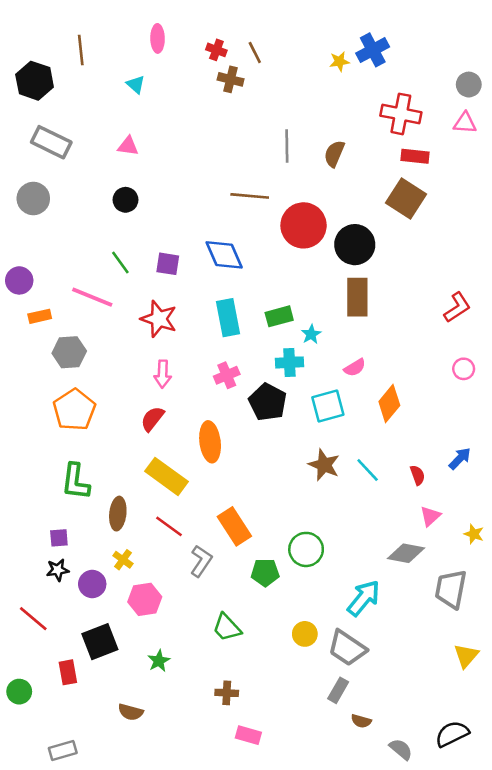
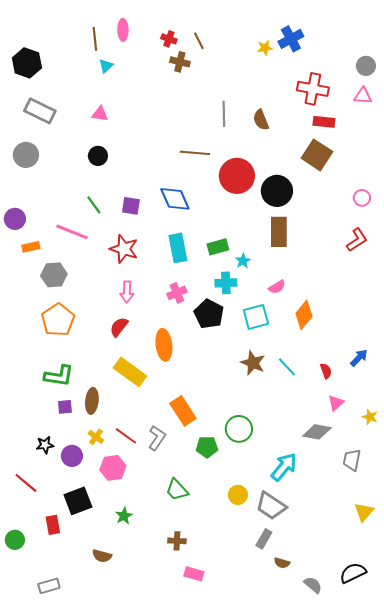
brown line: (81, 50) -> (95, 39), moved
cyan triangle: (136, 85) -> (106, 66), turned 35
brown semicircle: (334, 154) -> (261, 120), turned -45
pink circle: (464, 369) -> (362, 198), moved
green L-shape: (76, 482) -> (59, 376), turned -88
red line: (169, 526) -> (126, 436), moved
purple square: (59, 538) -> (65, 407), moved
gray trapezoid: (451, 589) -> (352, 460), size x0.7

